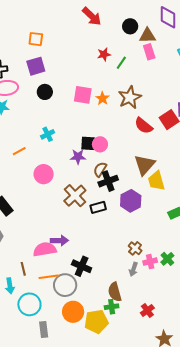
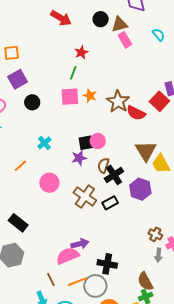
green line: (121, 63) -> (73, 73), moved
brown star: (130, 97) -> (118, 101), moved

